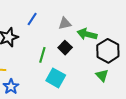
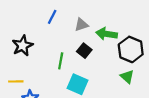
blue line: (32, 19) -> (52, 17), moved

